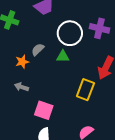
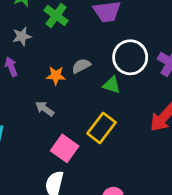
yellow rectangle: (85, 90) -> (102, 128), moved

